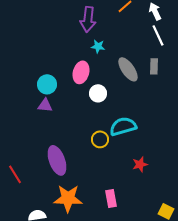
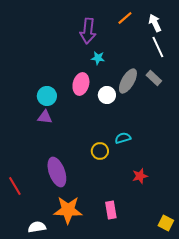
gray rectangle: (154, 66) -> (154, 78), turned -49
gray ellipse: (128, 69) -> (128, 81), turned 65
white circle: (98, 93) -> (107, 95), moved
cyan semicircle: (123, 126) -> (123, 138), size x0.6

